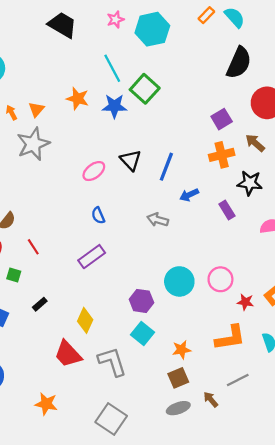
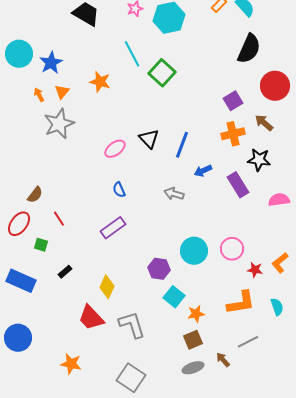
blue star: (114, 106) -> (51, 63), moved, turned -30
purple rectangle: (227, 210) -> (238, 185), size x1.4
cyan square: (143, 333) -> (174, 297), moved

